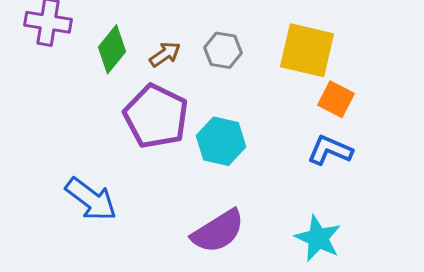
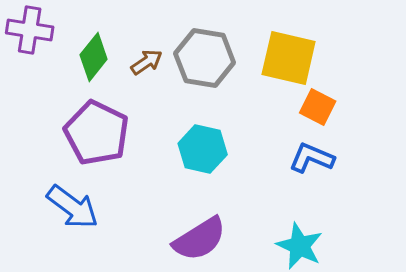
gray hexagon: (223, 50) -> (205, 58), size x1.6
purple pentagon: (156, 116) -> (97, 133), moved

